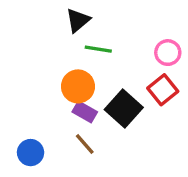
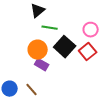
black square: (124, 108) -> (65, 47), moved
brown line: (85, 144) -> (32, 90), moved

